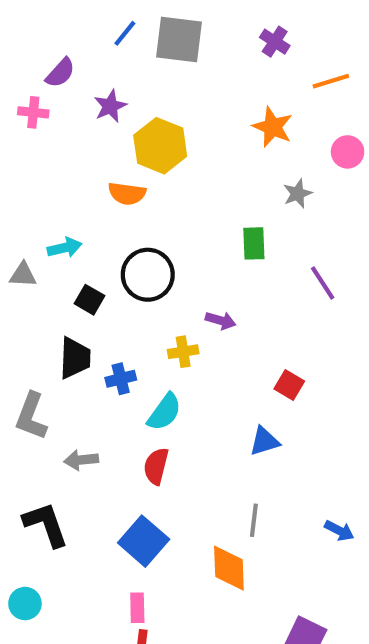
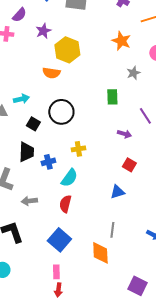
purple arrow: (221, 320) -> (124, 134), moved

